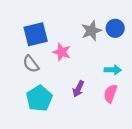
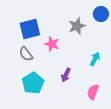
blue circle: (115, 28) -> (101, 14), moved
cyan arrow: (113, 70) -> (95, 59), turned -64
pink semicircle: (110, 94) -> (93, 92), moved

